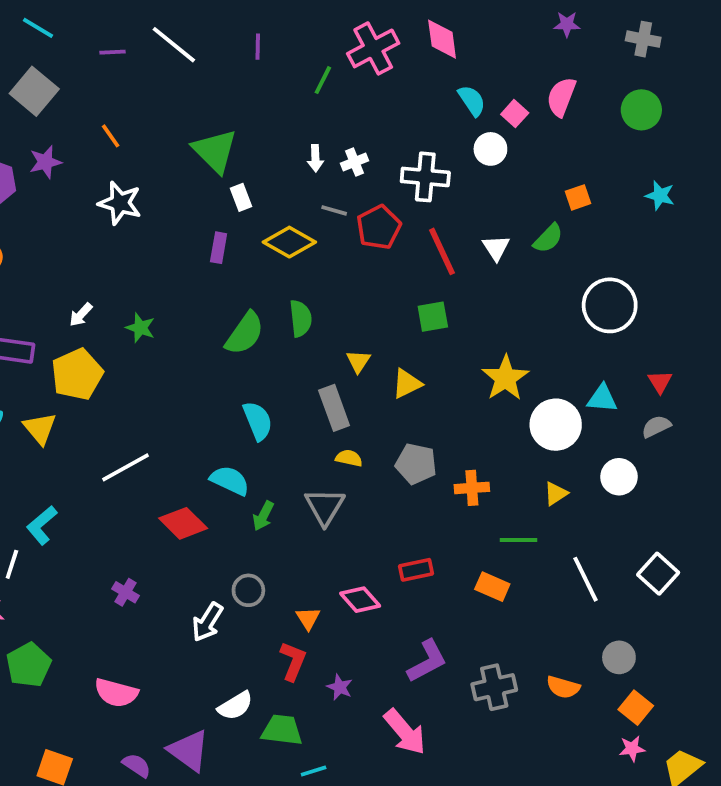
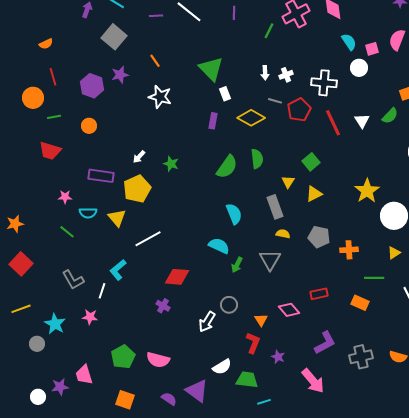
pink square: (515, 114) -> (372, 49), turned 32
green square: (433, 317) -> (311, 162), moved, turned -30
white line: (125, 467) -> (148, 239), moved
red diamond: (183, 523) -> (177, 277), moved, turned -40
green pentagon: (29, 665) -> (123, 357), moved

